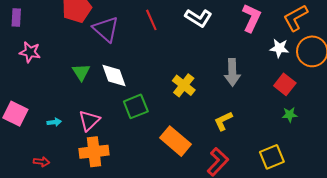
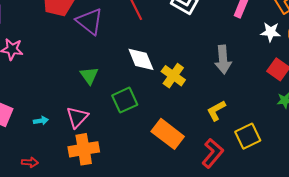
green triangle: (81, 72) -> (89, 75), moved
white diamond: (114, 76) -> (141, 59), moved
yellow square: (272, 157) -> (248, 136), moved

